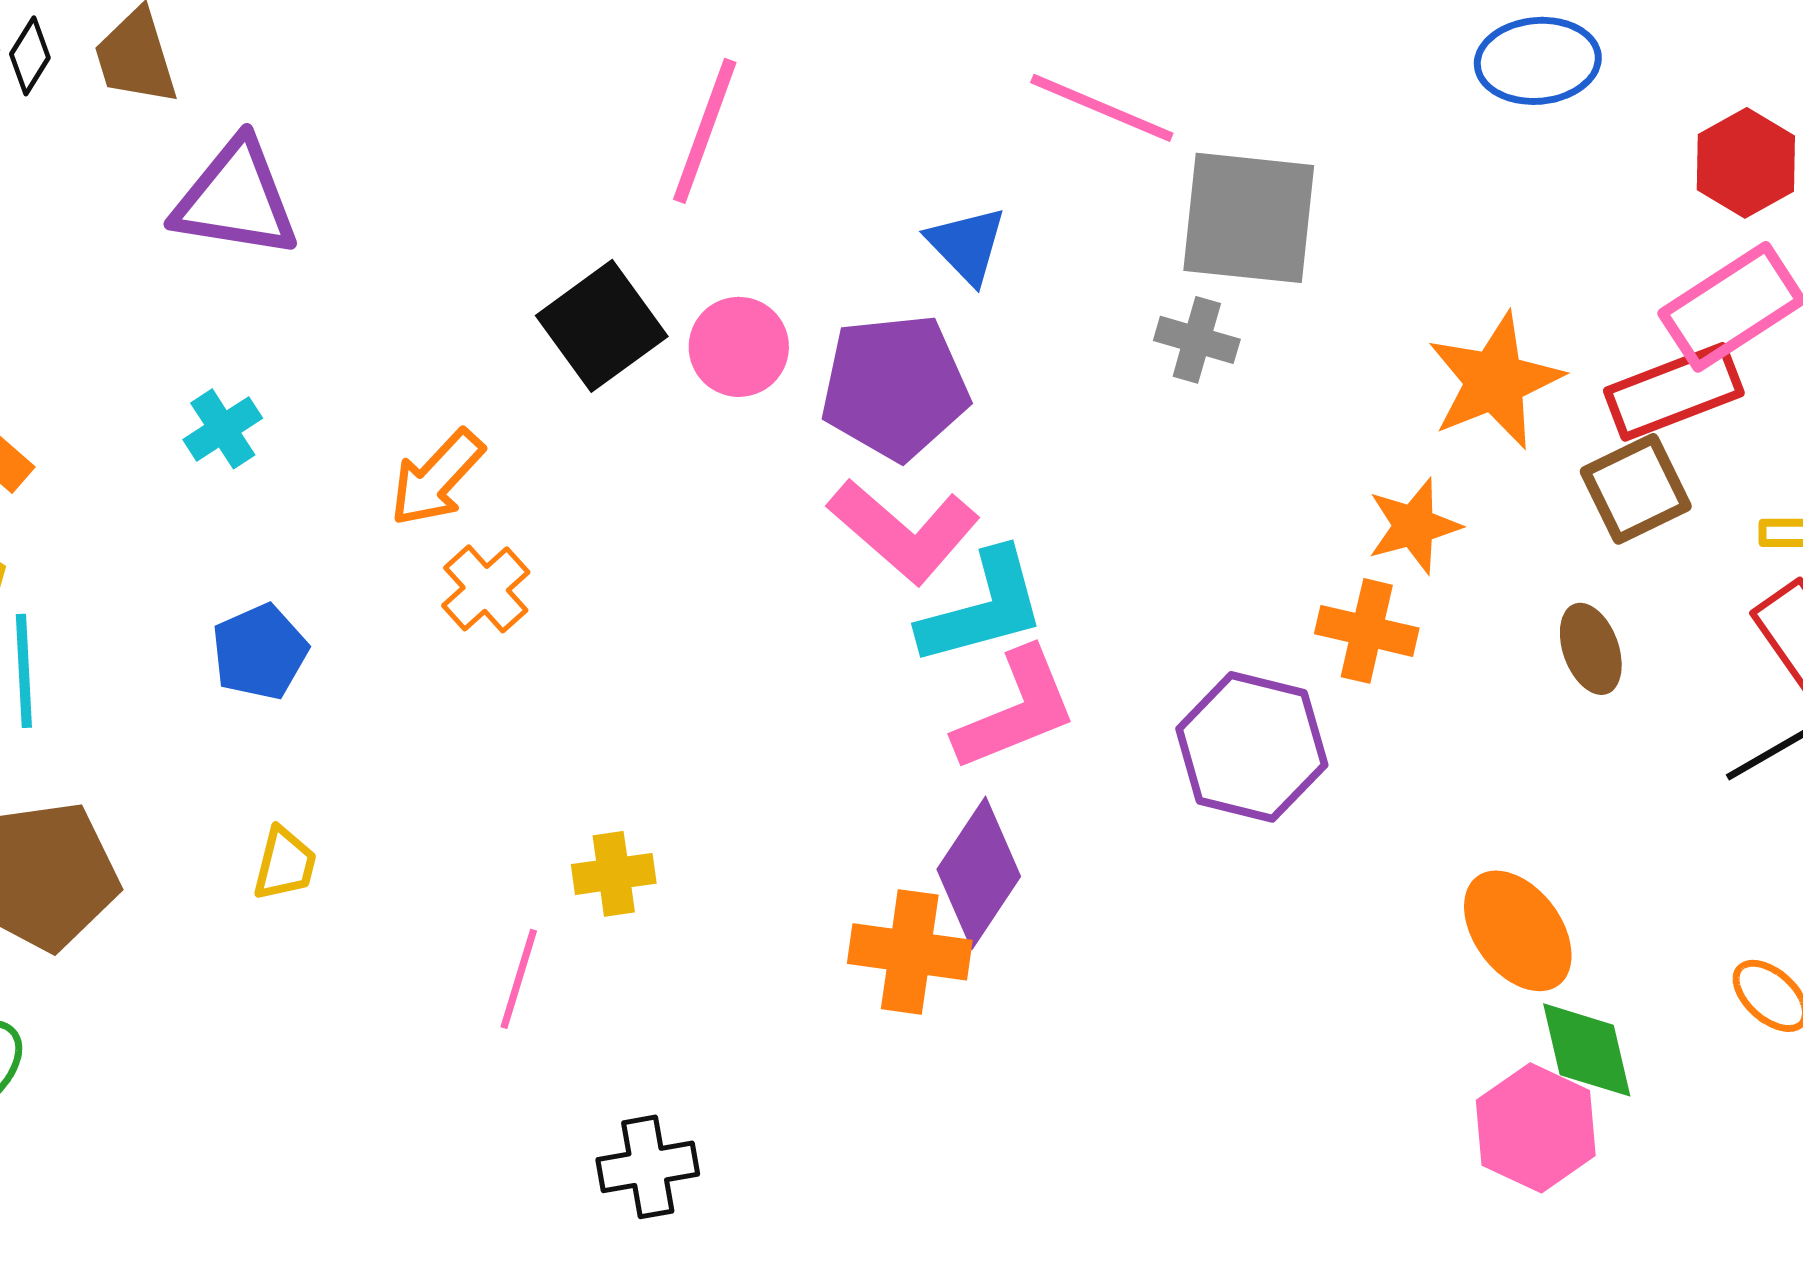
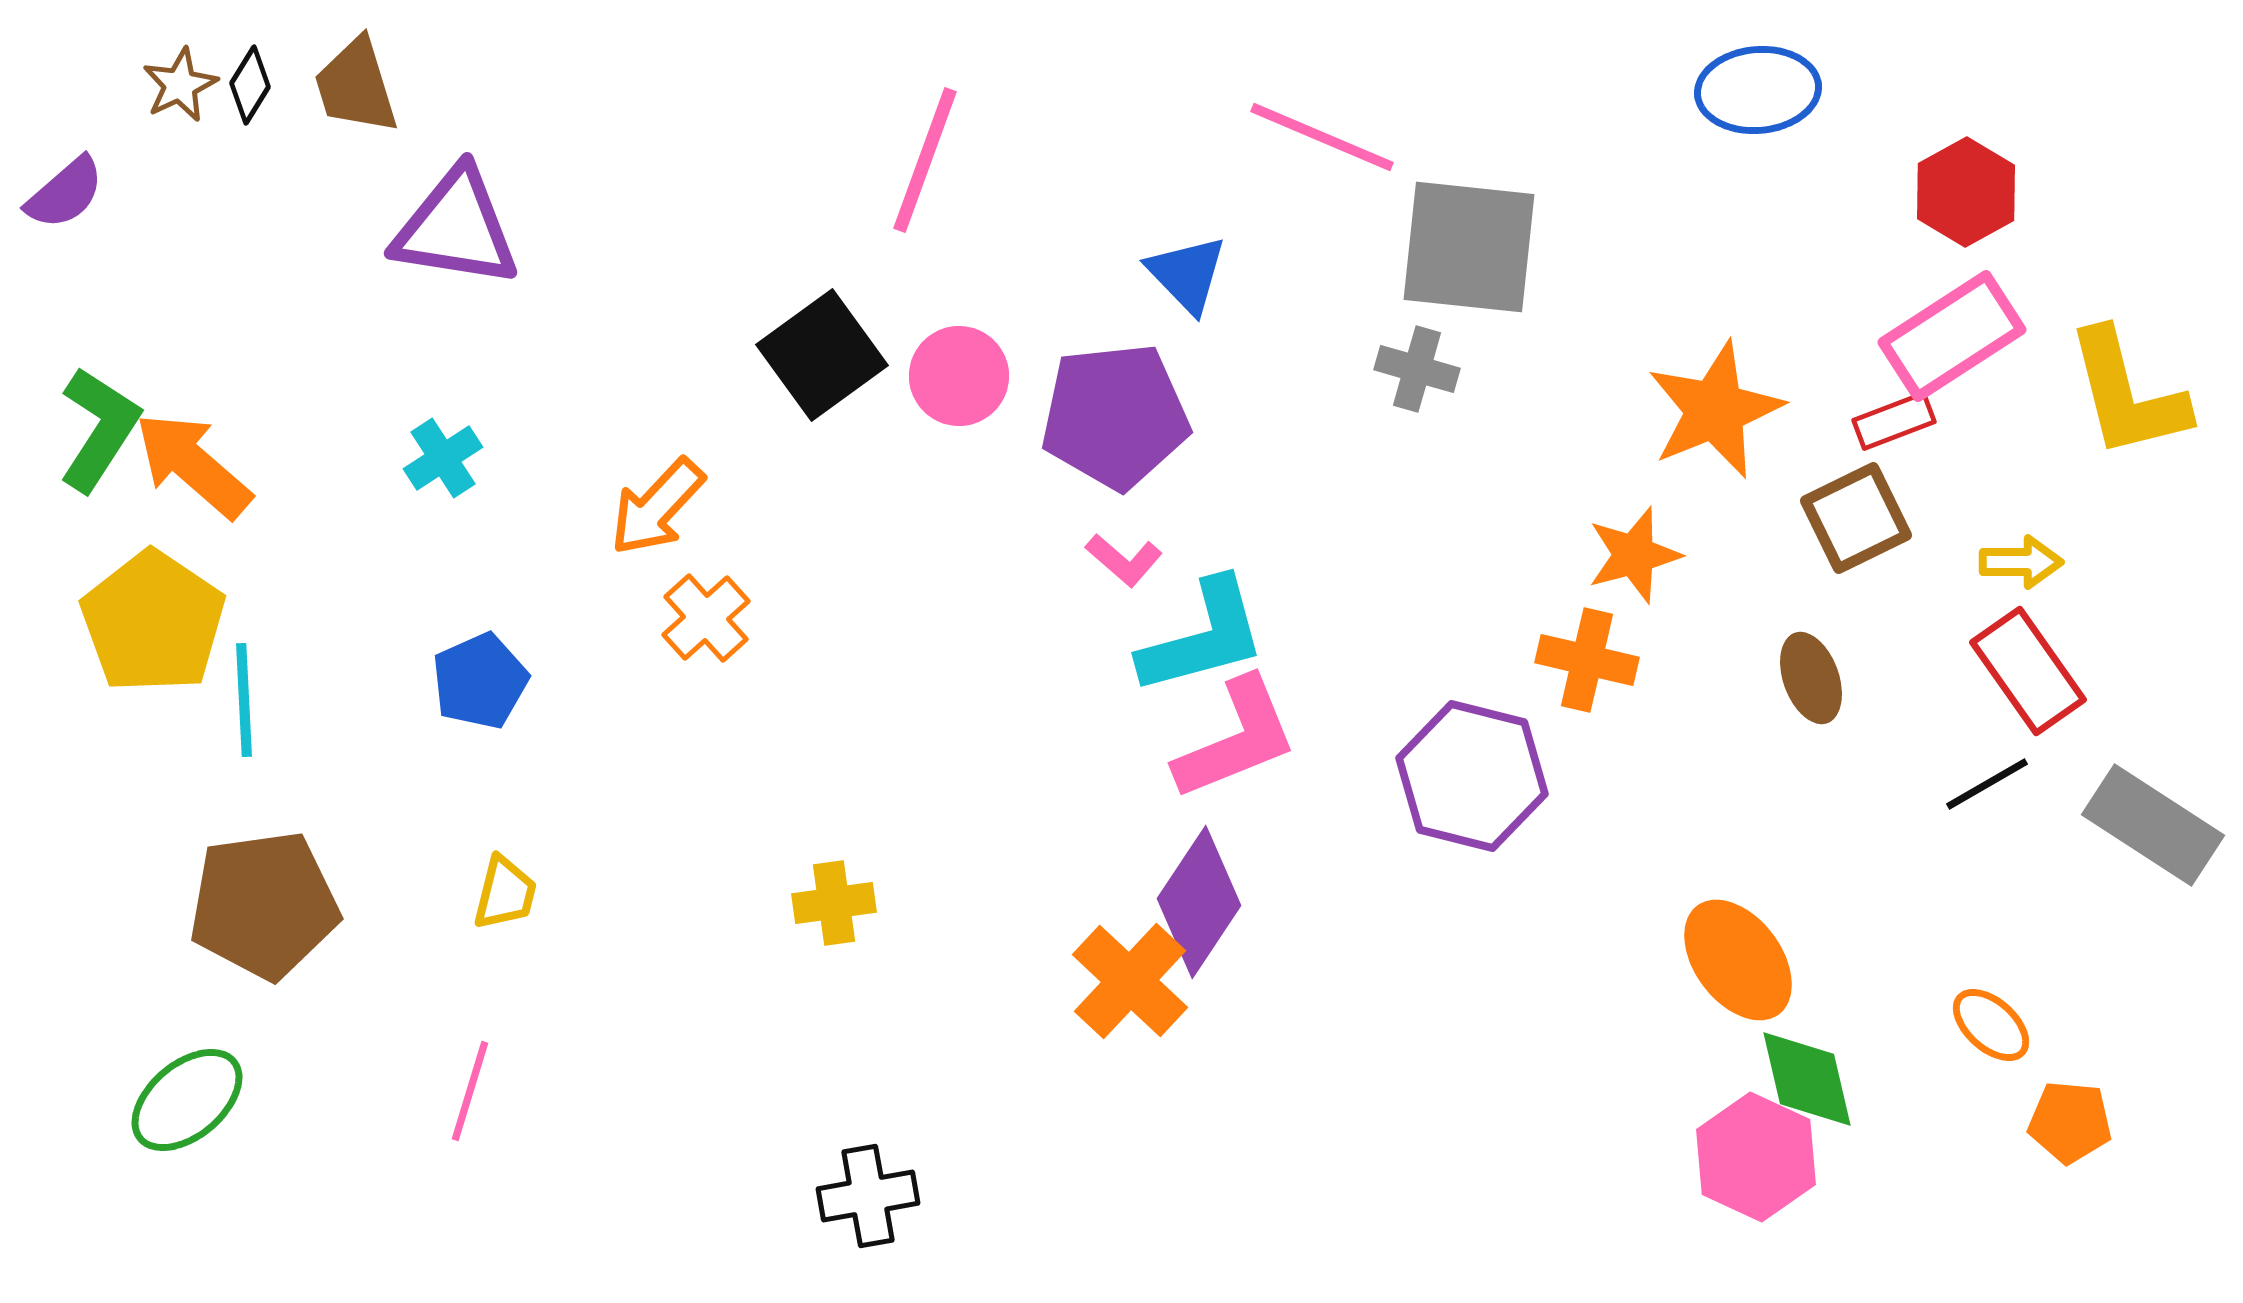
red rectangle: (1674, 392) -> (1894, 421), size x0.6
pink L-shape: (904, 531) -> (1124, 560), size x0.5
orange cross: (910, 952) -> (1130, 981), turned 35
pink line: (519, 979) -> (470, 1091), moved

